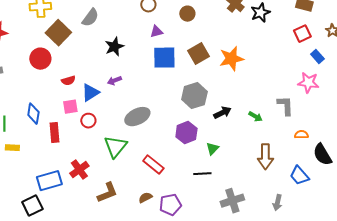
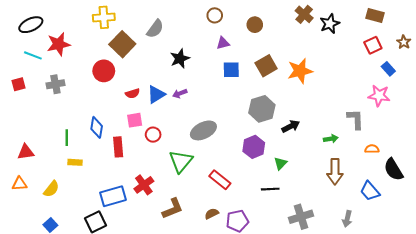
blue square: (164, 58) -> (231, 70), size x0.7
blue triangle: (90, 93) -> (156, 95), moved
green arrow: (255, 117) -> (331, 139), moved, turned -40

